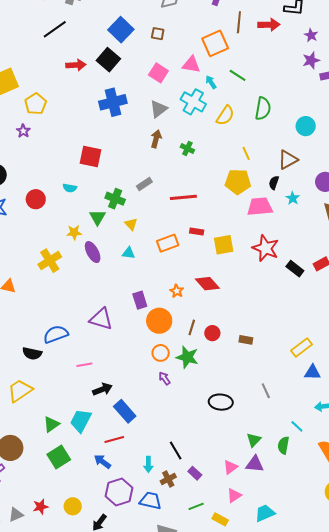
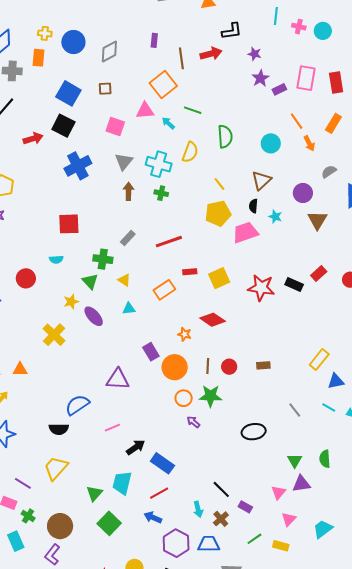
cyan cross: (193, 102) -> (159, 164), moved
red star: (265, 248) -> (261, 288), moved
cyan line: (297, 426) -> (329, 408), moved

